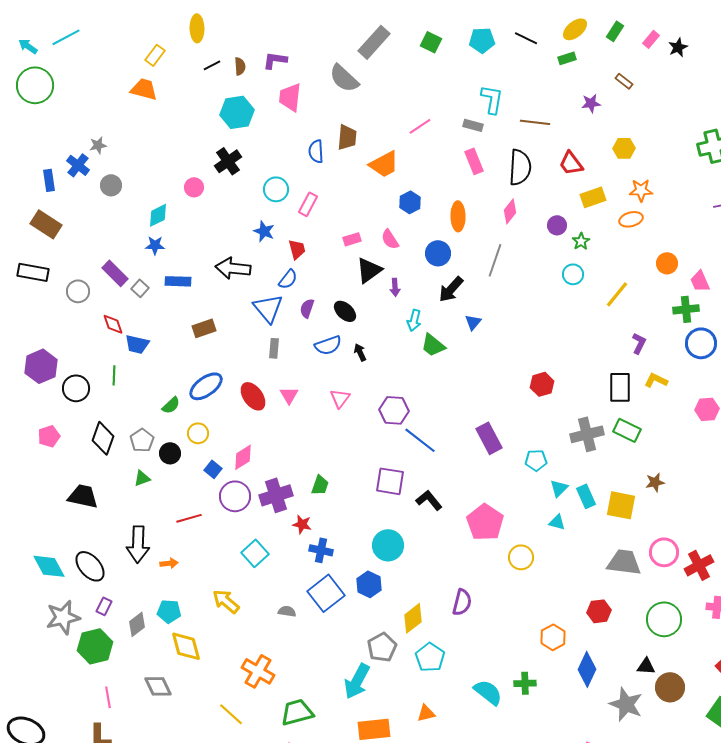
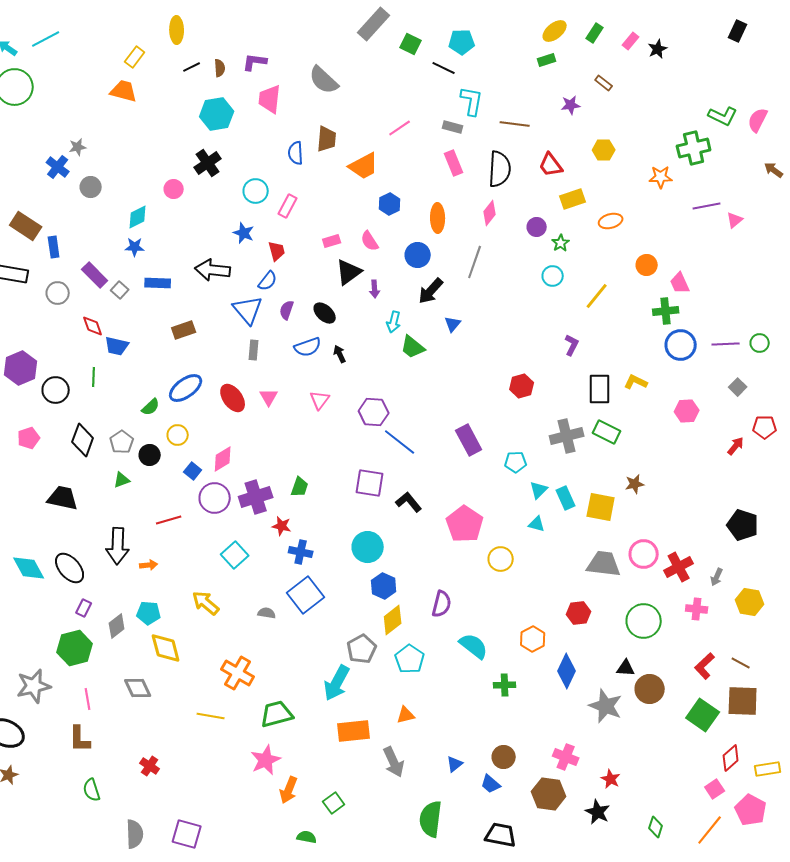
black line: (526, 38) -> (444, 68), moved
gray rectangle: (374, 42) -> (374, 24), moved
blue rectangle: (49, 180) -> (54, 247), moved
orange star: (641, 190) -> (661, 177), moved
purple L-shape: (639, 343) -> (572, 345), moved
blue hexagon: (369, 584) -> (384, 586), moved
gray star: (63, 617) -> (34, 686), moved
cyan semicircle: (488, 692) -> (474, 646), moved
yellow line: (231, 714) -> (211, 716), turned -32

